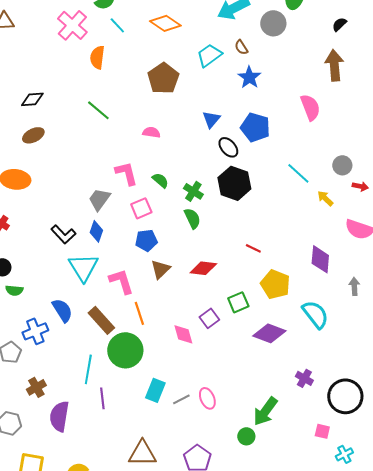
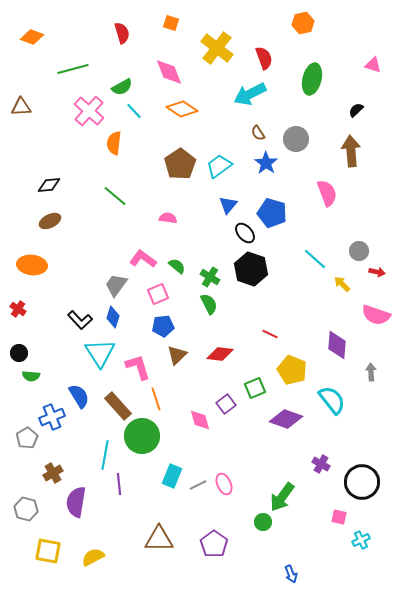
gray circle: (273, 23) -> (296, 139), moved
cyan trapezoid: (209, 55) -> (219, 166), moved
pink L-shape: (126, 173) -> (143, 259), turned -40

